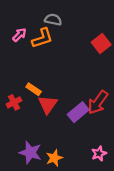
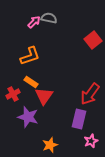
pink arrow: (19, 35) -> (34, 22), moved
orange L-shape: (42, 38) -> (30, 56), moved
purple rectangle: (78, 112) -> (79, 119), moved, turned -36
purple star: (30, 152) -> (28, 117), moved

